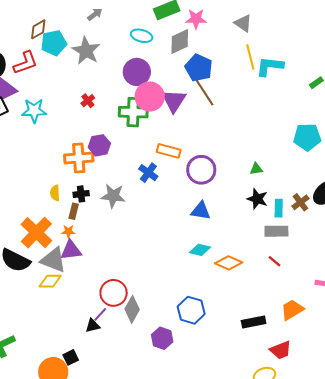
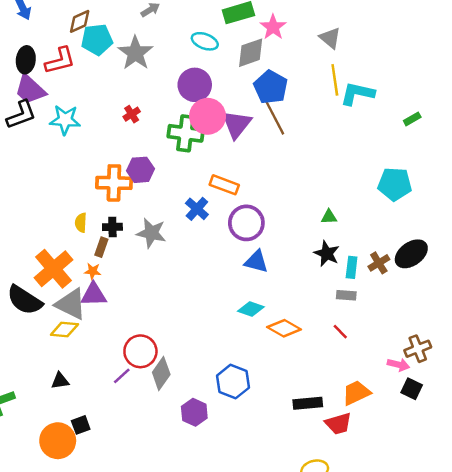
pink star: (196, 19) -> (273, 27), turned 30
purple circle: (201, 170) -> (246, 223), moved
gray rectangle: (276, 231) -> (346, 295), size x0.7
black triangle: (93, 326) -> (60, 381), moved
red trapezoid: (281, 350) -> (338, 424), moved

